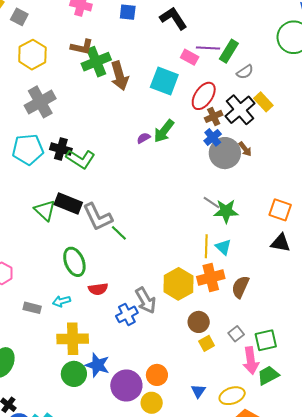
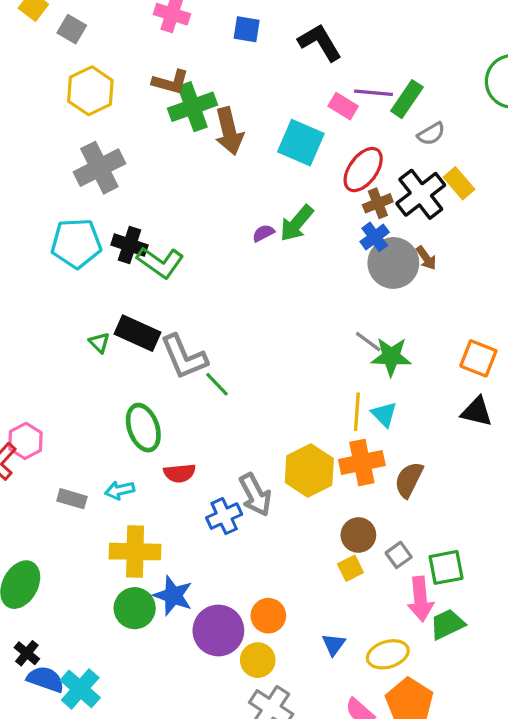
green triangle: (45, 210) -> (99, 343), size x0.6
brown circle: (199, 322) -> (358, 535), moved

